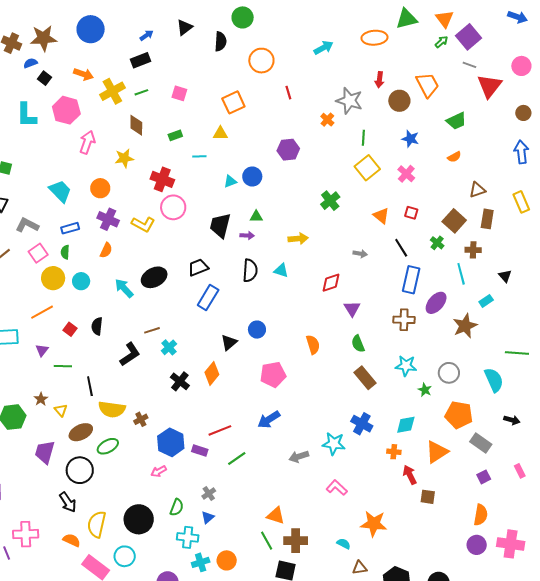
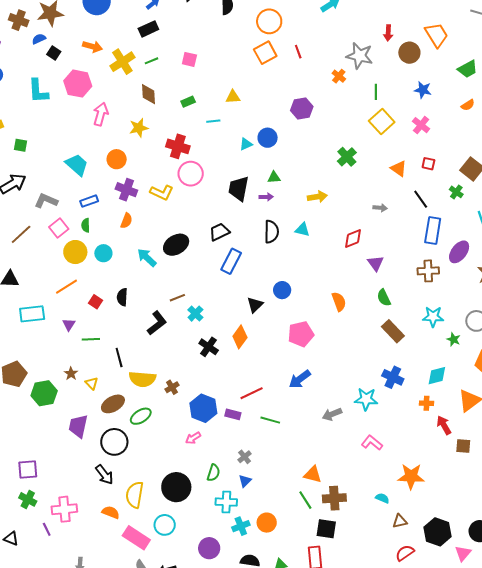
orange square: (233, 102) -> (265, 53), moved
green line: (237, 458) -> (270, 420), turned 54

